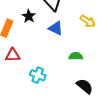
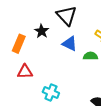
green semicircle: (76, 56) -> (90, 56), moved

